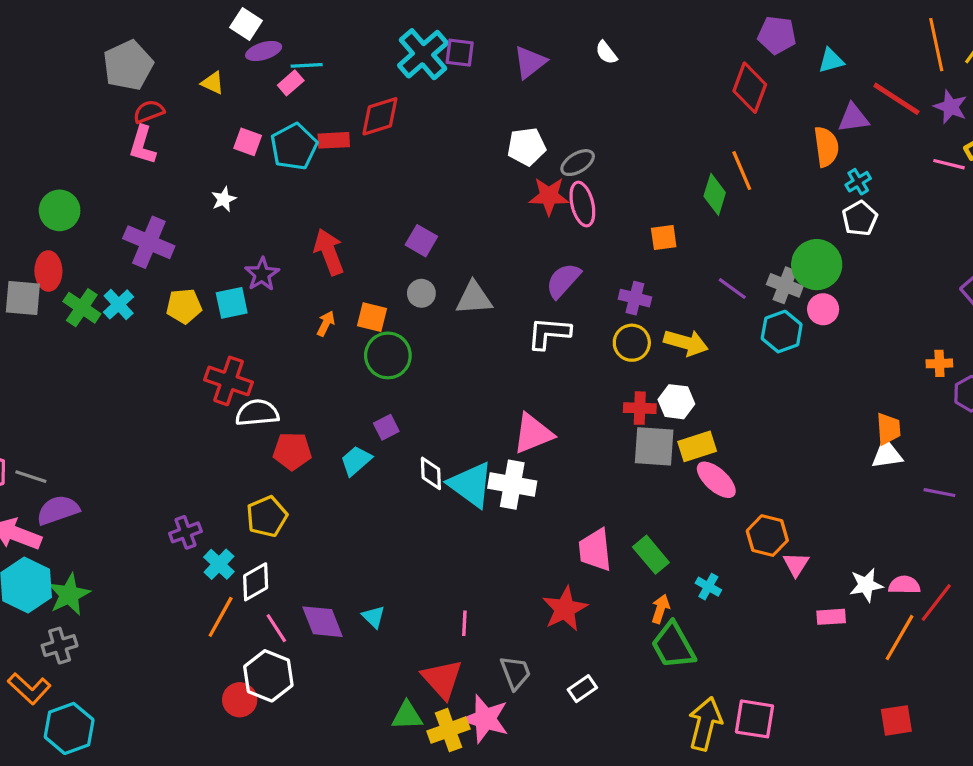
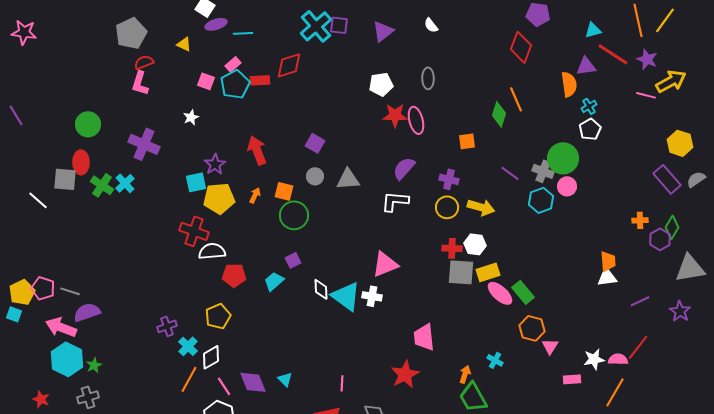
cyan triangle: (831, 61) -> (593, 30), moved
pink rectangle: (291, 83) -> (233, 64), moved
gray ellipse: (578, 163) -> (428, 78), moved, turned -60
yellow pentagon: (184, 306) -> (219, 198), moved, size x1.4
white cross: (512, 485) -> (372, 296), size x0.7
purple line: (939, 493) -> (640, 301), turned -36
green rectangle: (651, 555) -> (523, 292), moved
green star: (69, 595) -> (94, 365), size x0.6
red line: (936, 603) -> (638, 347), moved

